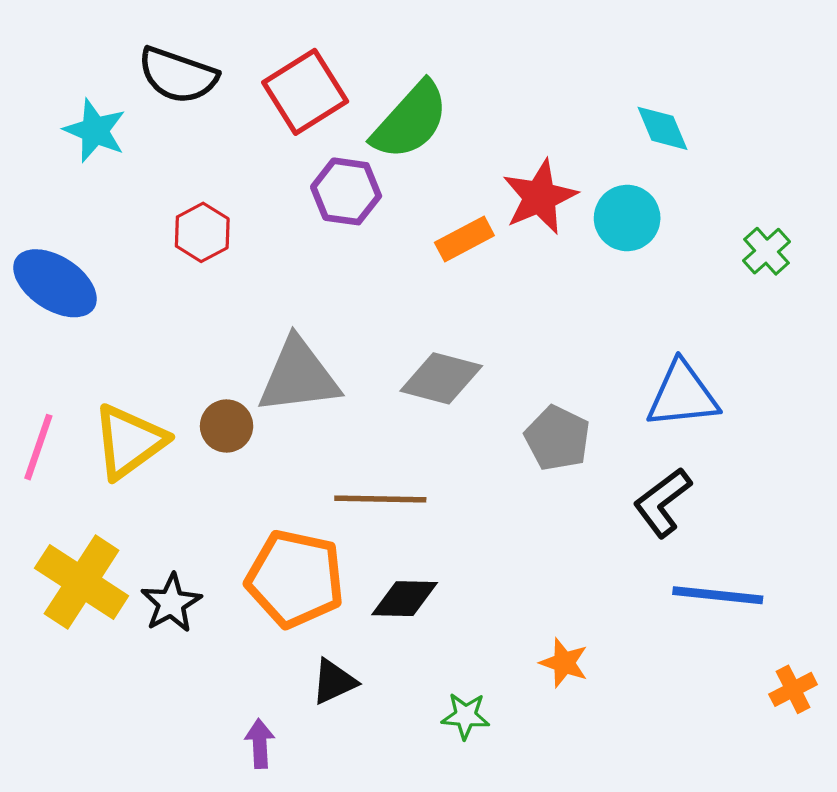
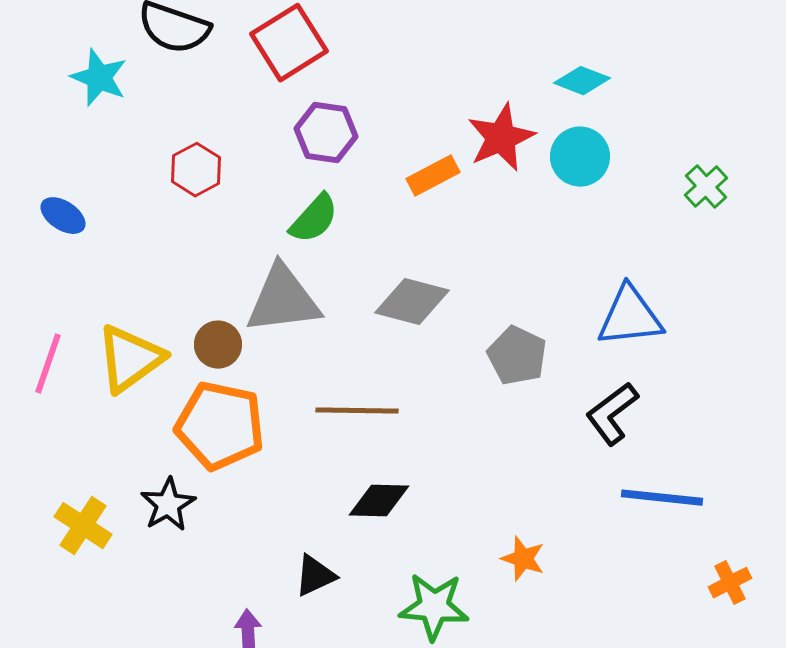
green semicircle: (410, 121) -> (314, 219), moved, size x0.7
cyan diamond: (662, 128) -> (582, 81), moved, turned -46
blue ellipse: (55, 283) -> (63, 216), size x0.6
orange pentagon: (295, 579) -> (220, 426), moved
yellow cross: (82, 582) -> (83, 526), moved, size x0.7
green star: (466, 716) -> (434, 607), size x1.6

